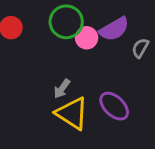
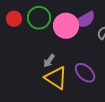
green circle: (66, 22) -> (39, 18), moved
pink circle: (87, 38) -> (66, 26), size x1.6

